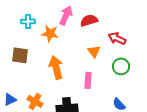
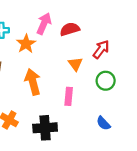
orange star: (50, 33) -> (26, 44), turned 30
red arrow: (117, 38) -> (101, 49), turned 102

